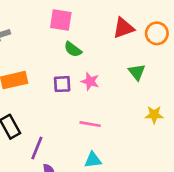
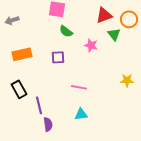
green triangle: (137, 72) -> (114, 34), moved
pink star: (90, 81) -> (91, 45), moved
purple line: (37, 148) -> (39, 105), turned -36

